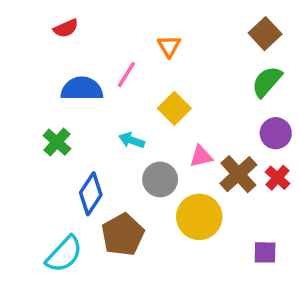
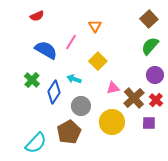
blue semicircle: (82, 89) -> (46, 50), turned 30
gray circle: (160, 179) -> (81, 106), moved
blue diamond: (91, 194) -> (54, 92), moved
purple square: (265, 252) -> (149, 123), moved

